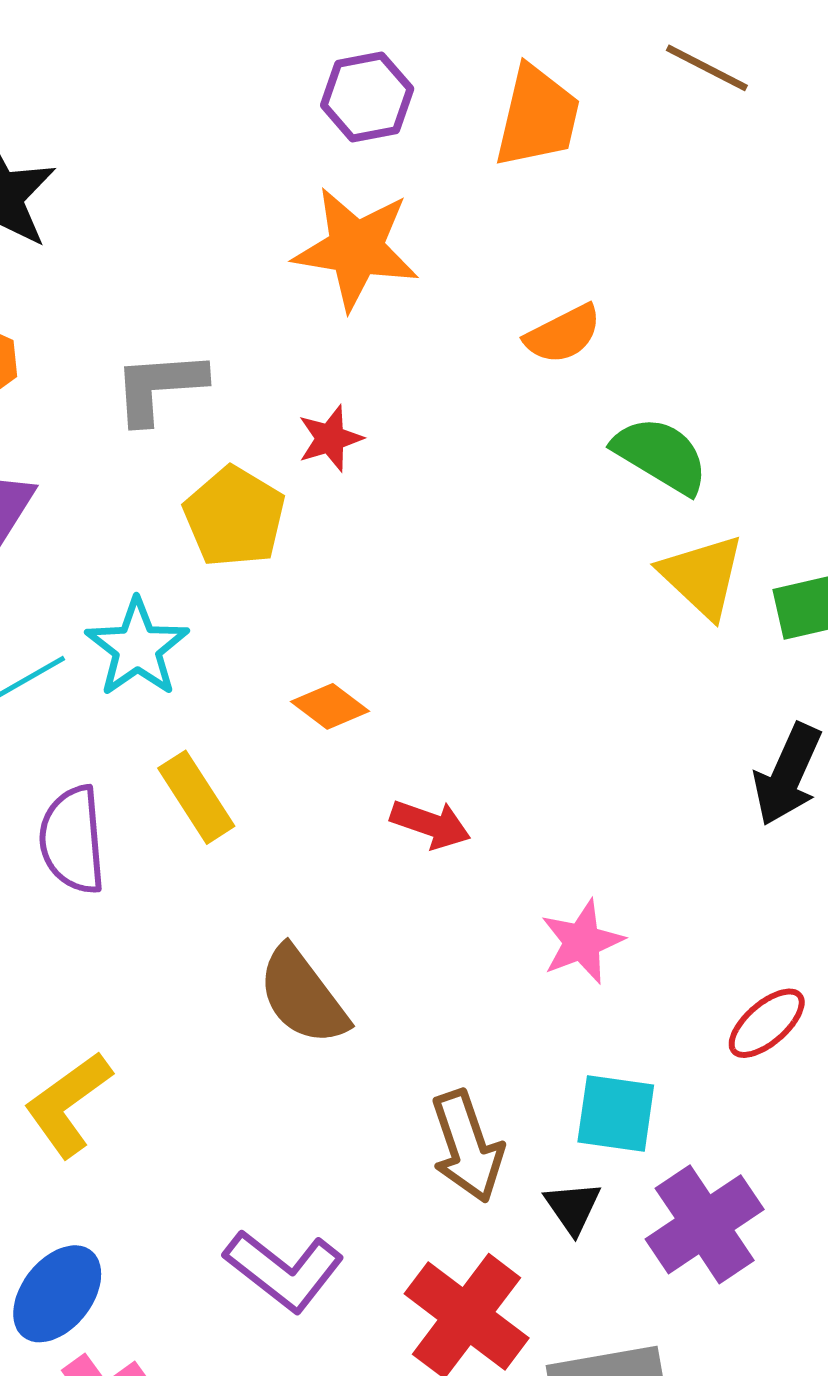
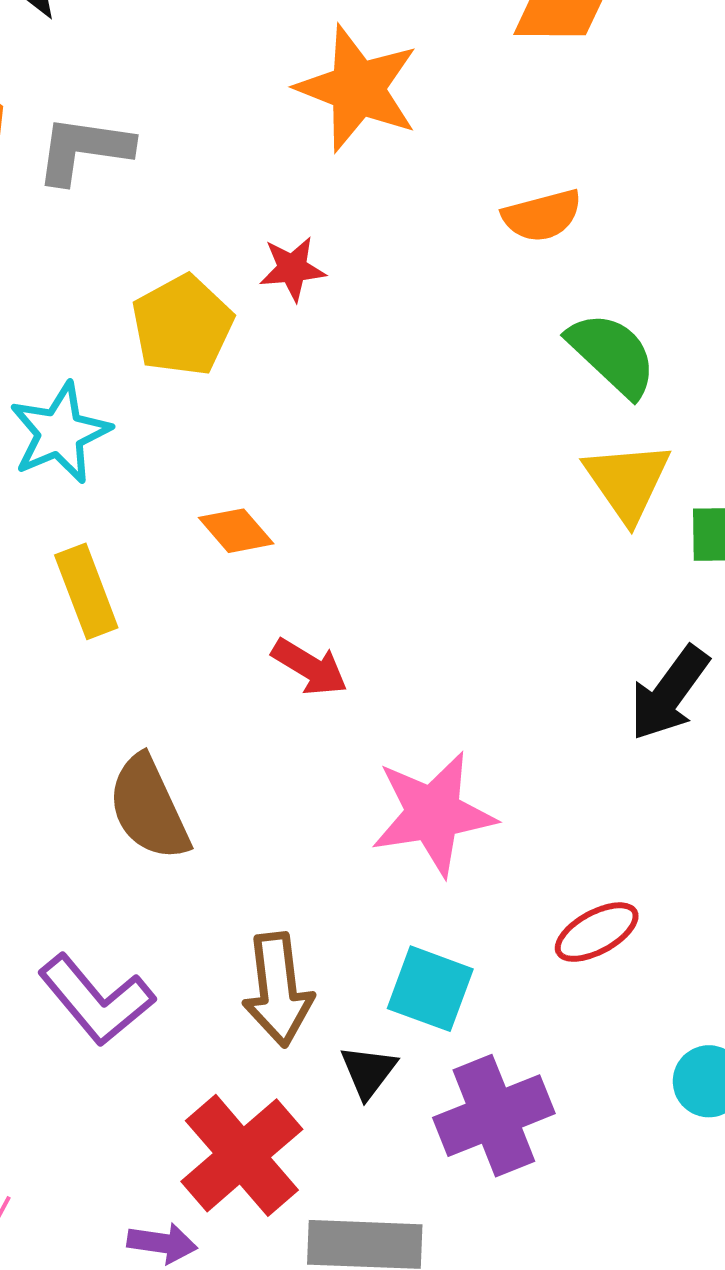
gray L-shape: (159, 387) -> (84, 150), moved
pink star: (582, 942) -> (433, 814), size x1.5
purple L-shape: (284, 1270) -> (96, 1000), moved

